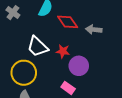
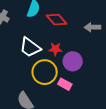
gray arrow: (94, 30) -> (92, 27), moved
yellow circle: (24, 73) -> (45, 72), moved

